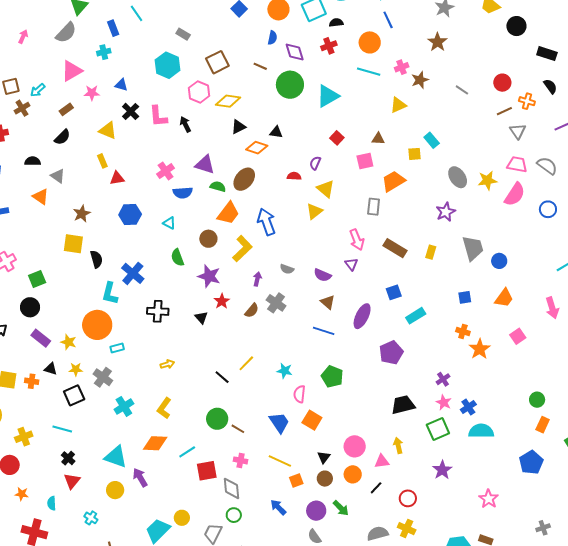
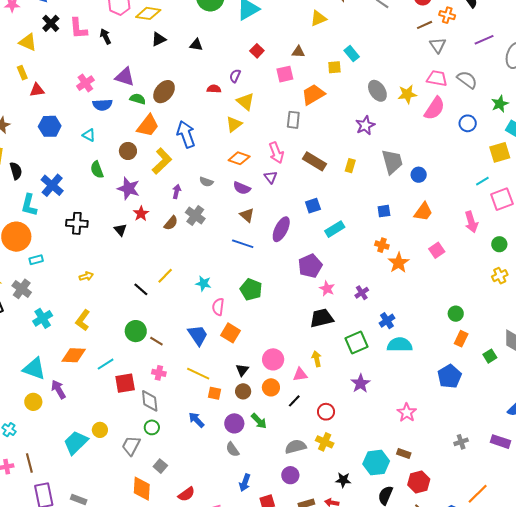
orange diamond: (257, 148) -> (239, 158), moved
pink star: (444, 403) -> (327, 289), moved
orange square: (296, 481) -> (215, 393), turned 32

